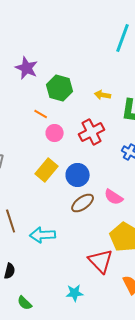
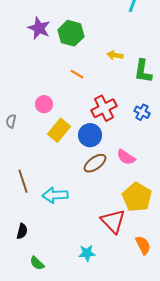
green hexagon: (60, 88) -> (71, 33), moved
orange line: (41, 114) -> (77, 74), moved
red cross: (92, 132) -> (104, 108), moved
pink circle: (55, 133) -> (44, 104), moved

